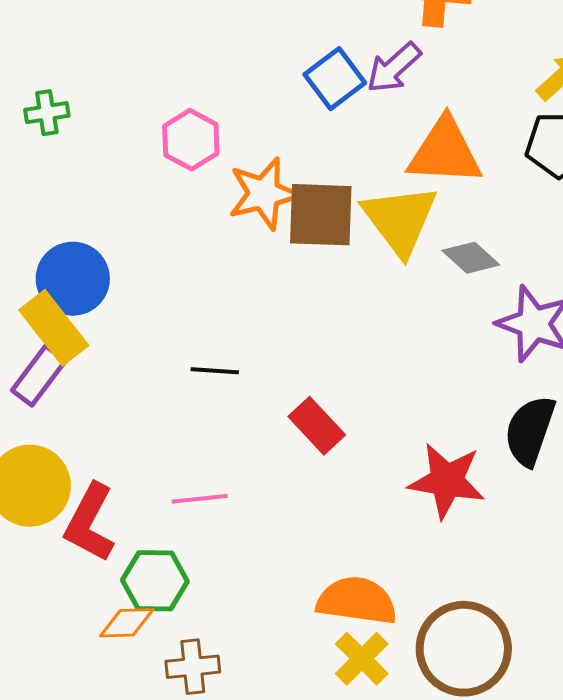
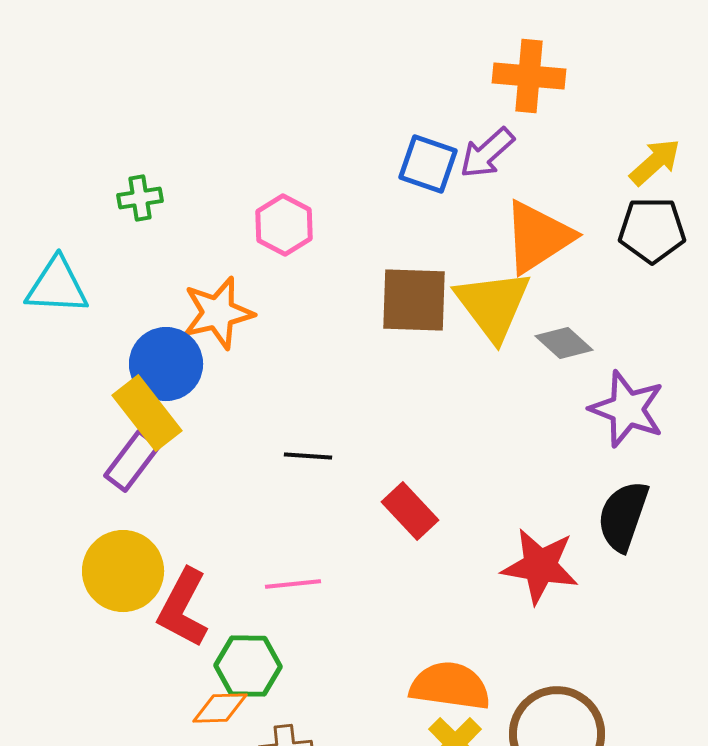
blue square: (335, 79) -> (428, 164), turned -34
orange triangle: (445, 152) -> (538, 237), turned -36
orange star: (264, 194) -> (218, 313), moved

